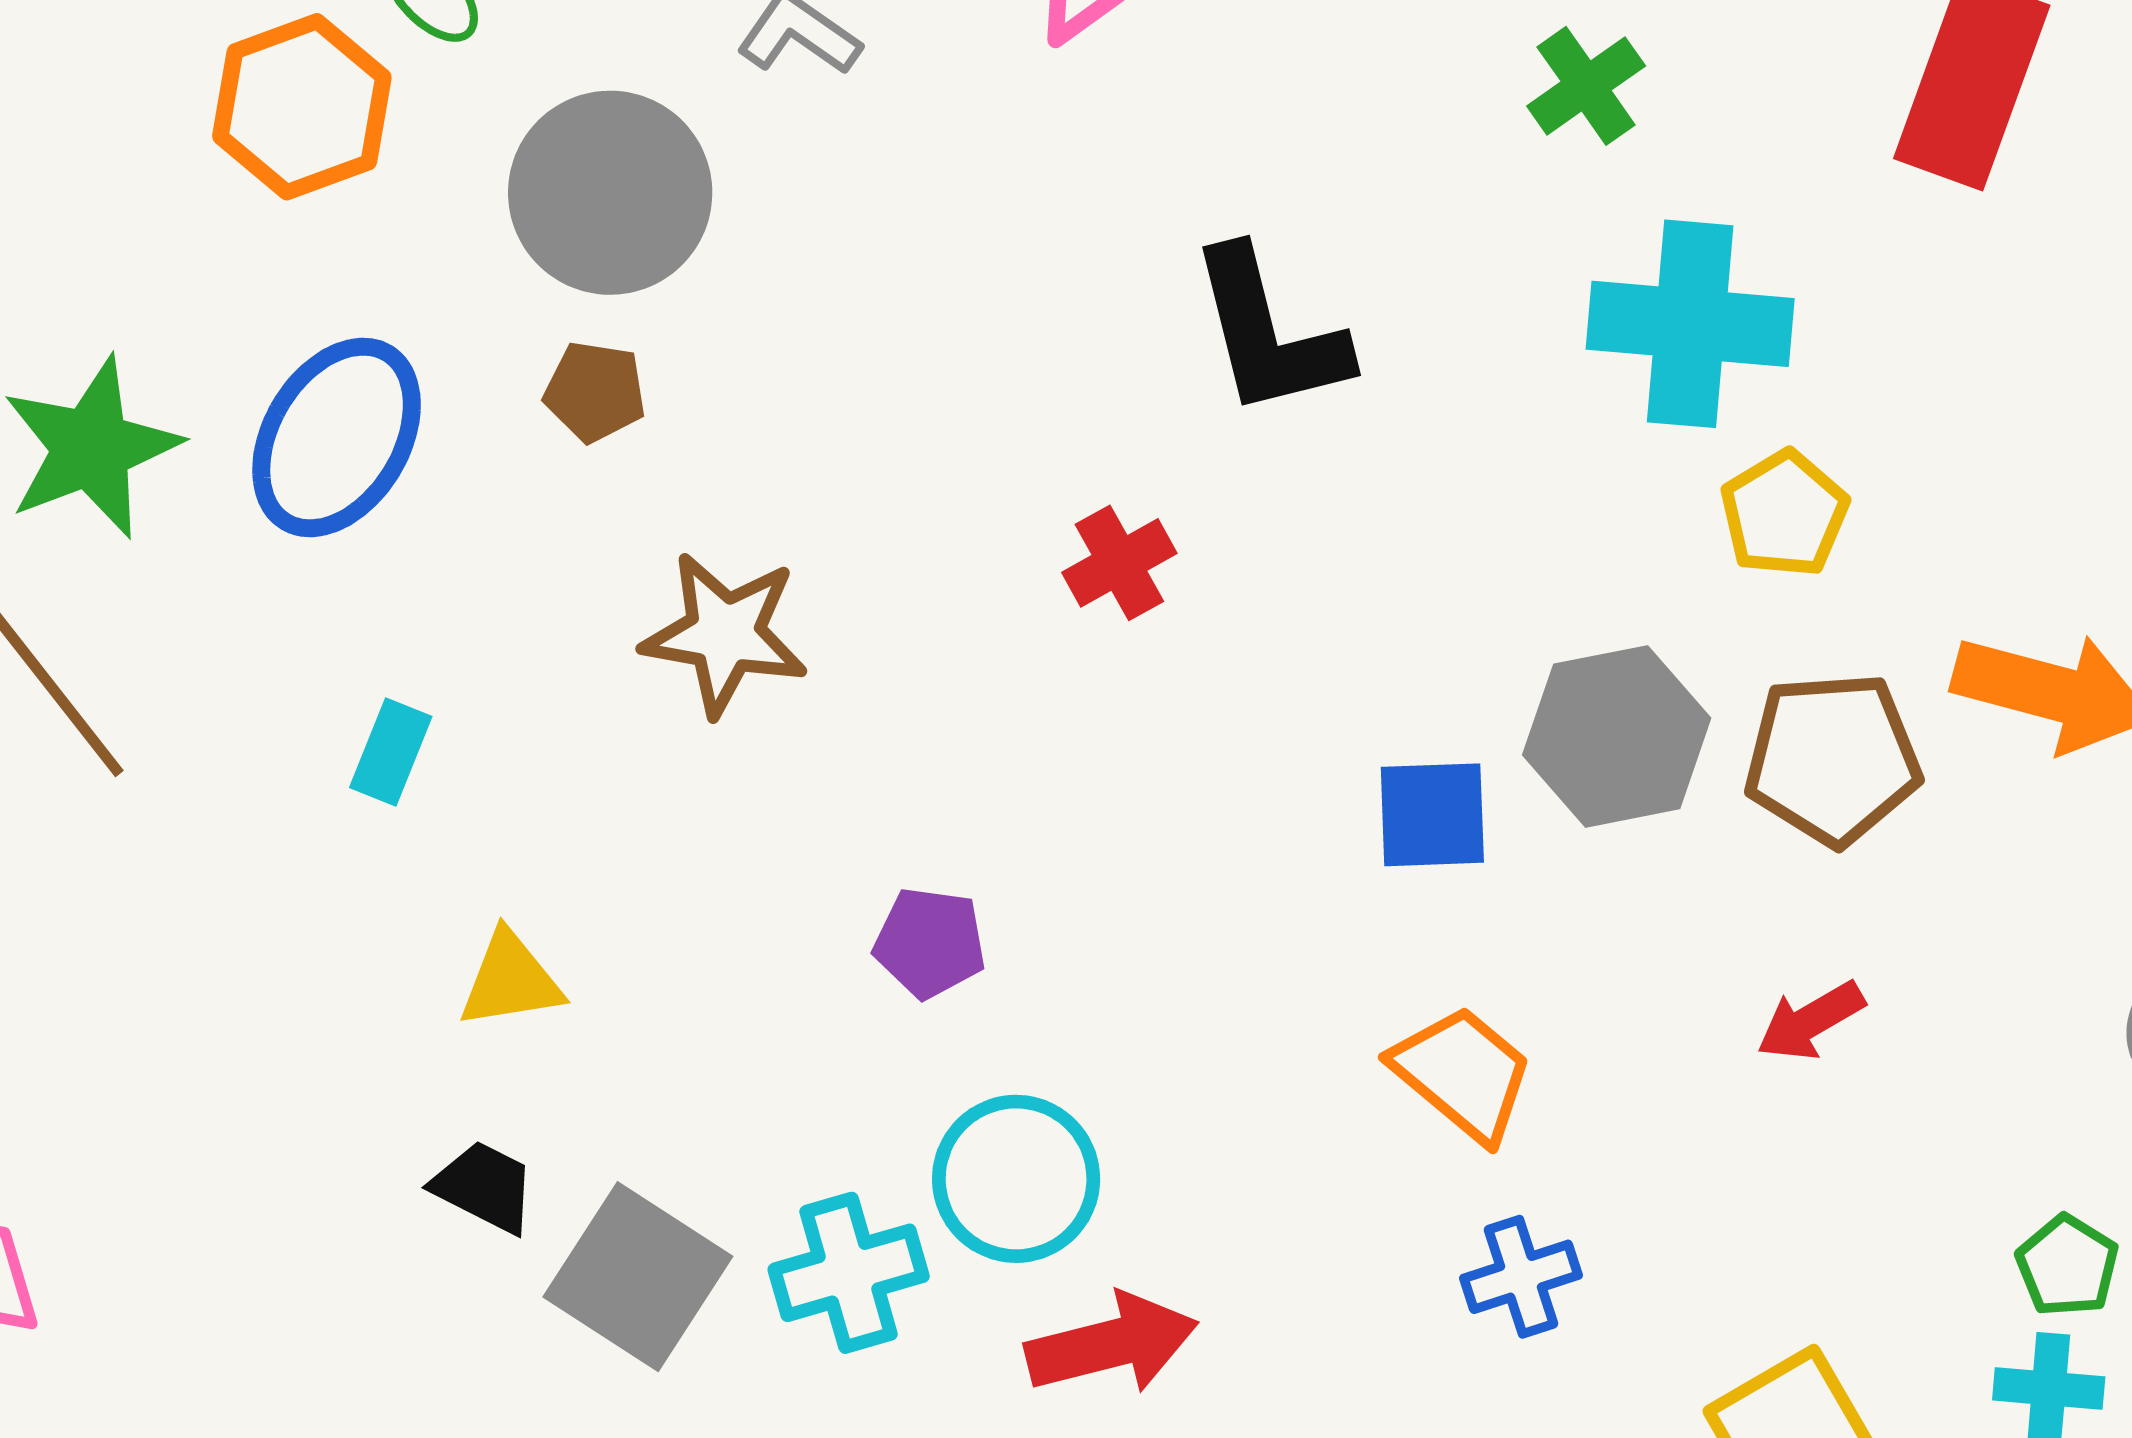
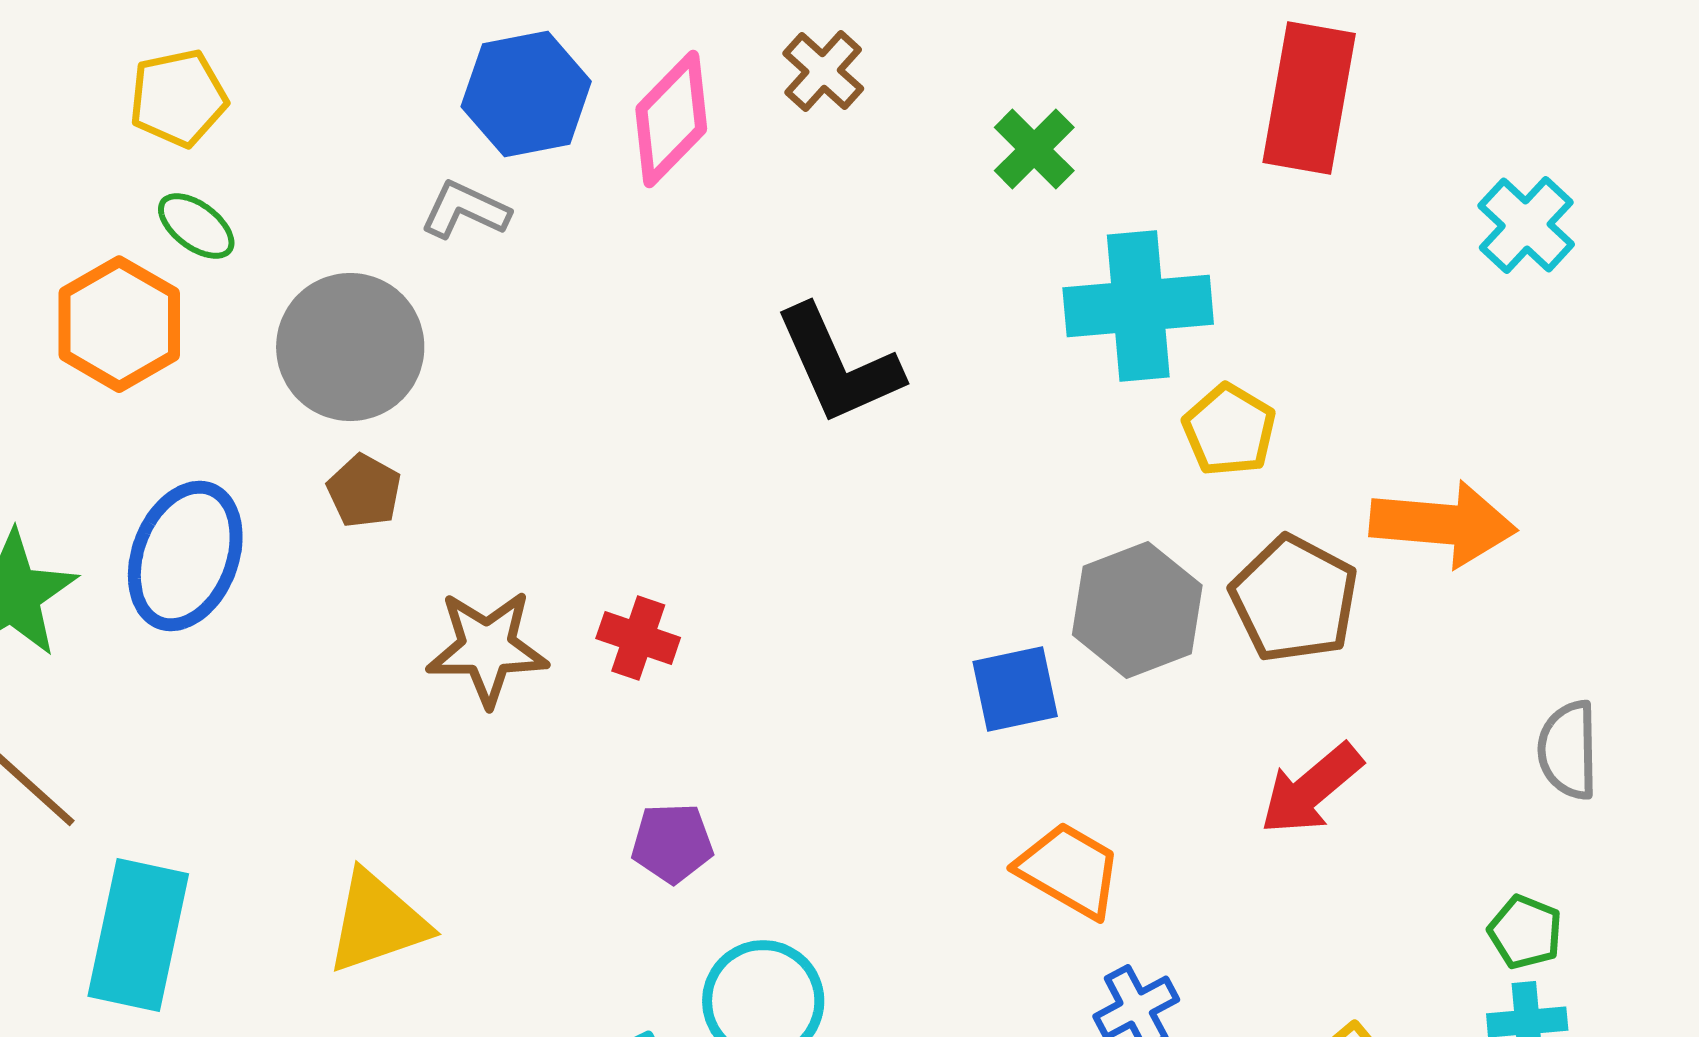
brown pentagon: (595, 392) -> (364, 491), turned 30
red cross: (1119, 563) -> (638, 638), moved, turned -32
cyan rectangle: (391, 752) -> (138, 935), moved, size x2.0
brown pentagon: (1833, 759) -> (1294, 599), turned -30
yellow triangle: (511, 980) -> (377, 922), size x1.4
red arrow: (1811, 1021) -> (1311, 789), size x1.4

